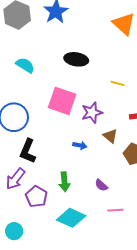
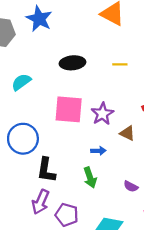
cyan semicircle: (25, 65) -> (21, 82), turned -54
yellow line: (118, 83) -> (120, 64), moved
green arrow: (64, 182) -> (90, 178), moved

